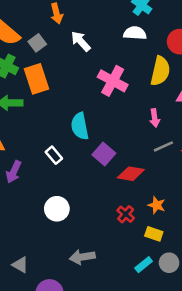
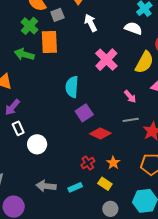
pink arrow: (155, 118) -> (130, 97), turned -48
white rectangle: (54, 155) -> (18, 128), moved
cyan rectangle: (144, 265) -> (75, 187), moved

